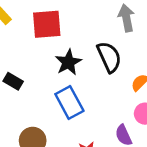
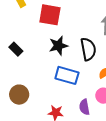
blue rectangle: (69, 102) -> (67, 75), moved, turned -60

